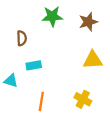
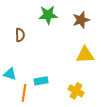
cyan rectangle: (34, 65) -> (41, 81), moved
orange line: (41, 101) -> (24, 93), moved

